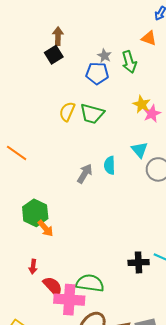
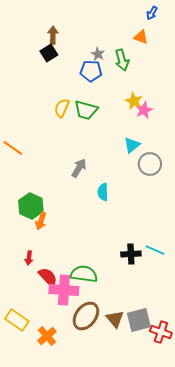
cyan triangle: (140, 150) -> (132, 145), turned 30
cyan semicircle: (110, 165) -> (103, 192), moved
orange arrow: (45, 228) -> (41, 221), turned 60

